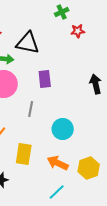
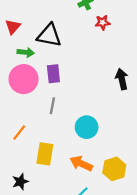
purple rectangle: (45, 79) -> (53, 74), moved

